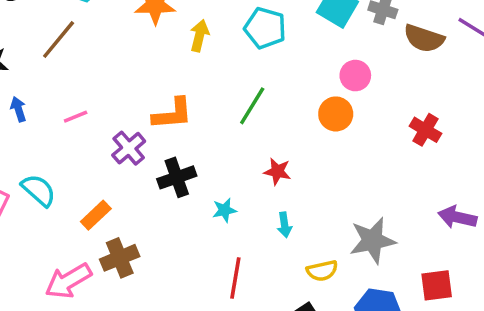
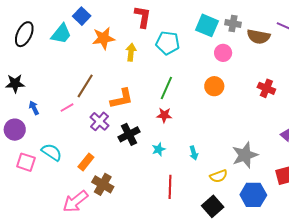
brown line: (59, 39) -> (85, 86), moved
pink circle: (355, 76) -> (223, 53), moved
red star: (277, 171) -> (164, 115), moved
brown cross: (120, 258) -> (103, 184), turned -30

